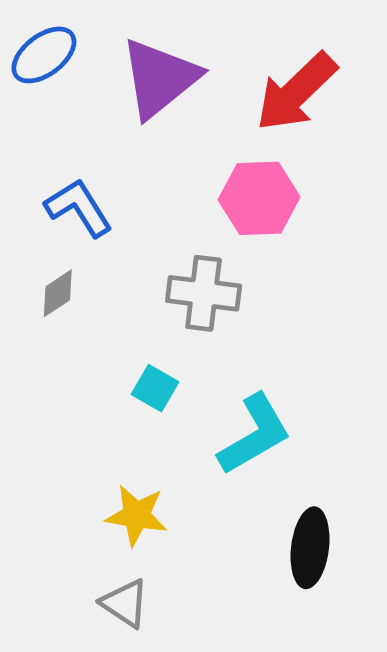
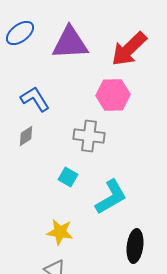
purple triangle: (160, 78) -> (70, 43), turned 36

